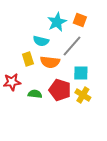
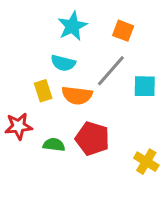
cyan star: (57, 22) -> (72, 26), moved
cyan square: (81, 73) -> (145, 86), moved
yellow cross: (83, 95) -> (146, 162), moved

